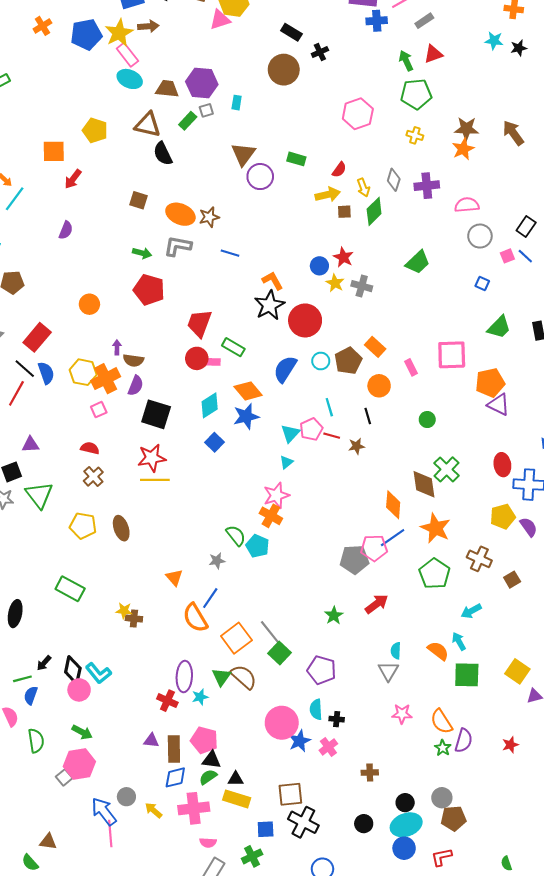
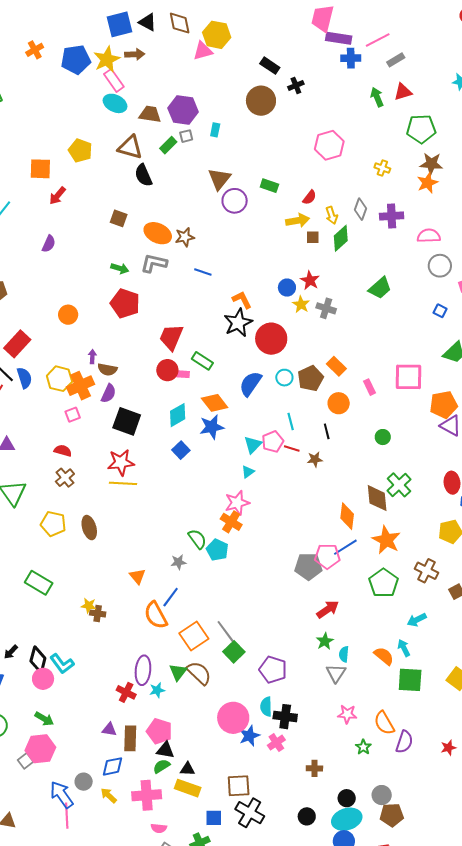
green pentagon: (416, 94) -> (421, 129), moved
green star: (334, 615) -> (325, 641), moved
black cross: (337, 719) -> (285, 717), size x1.6
green star: (443, 748) -> (363, 747), moved
blue diamond: (175, 777) -> (112, 766), moved

